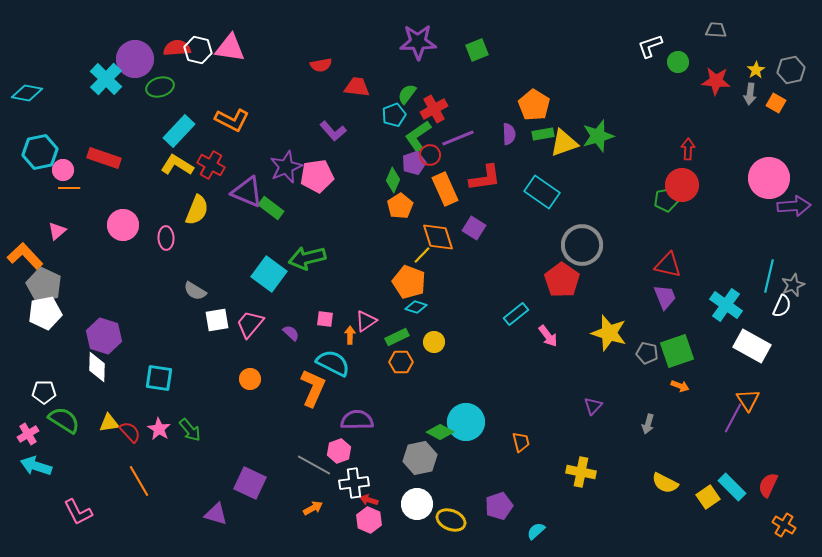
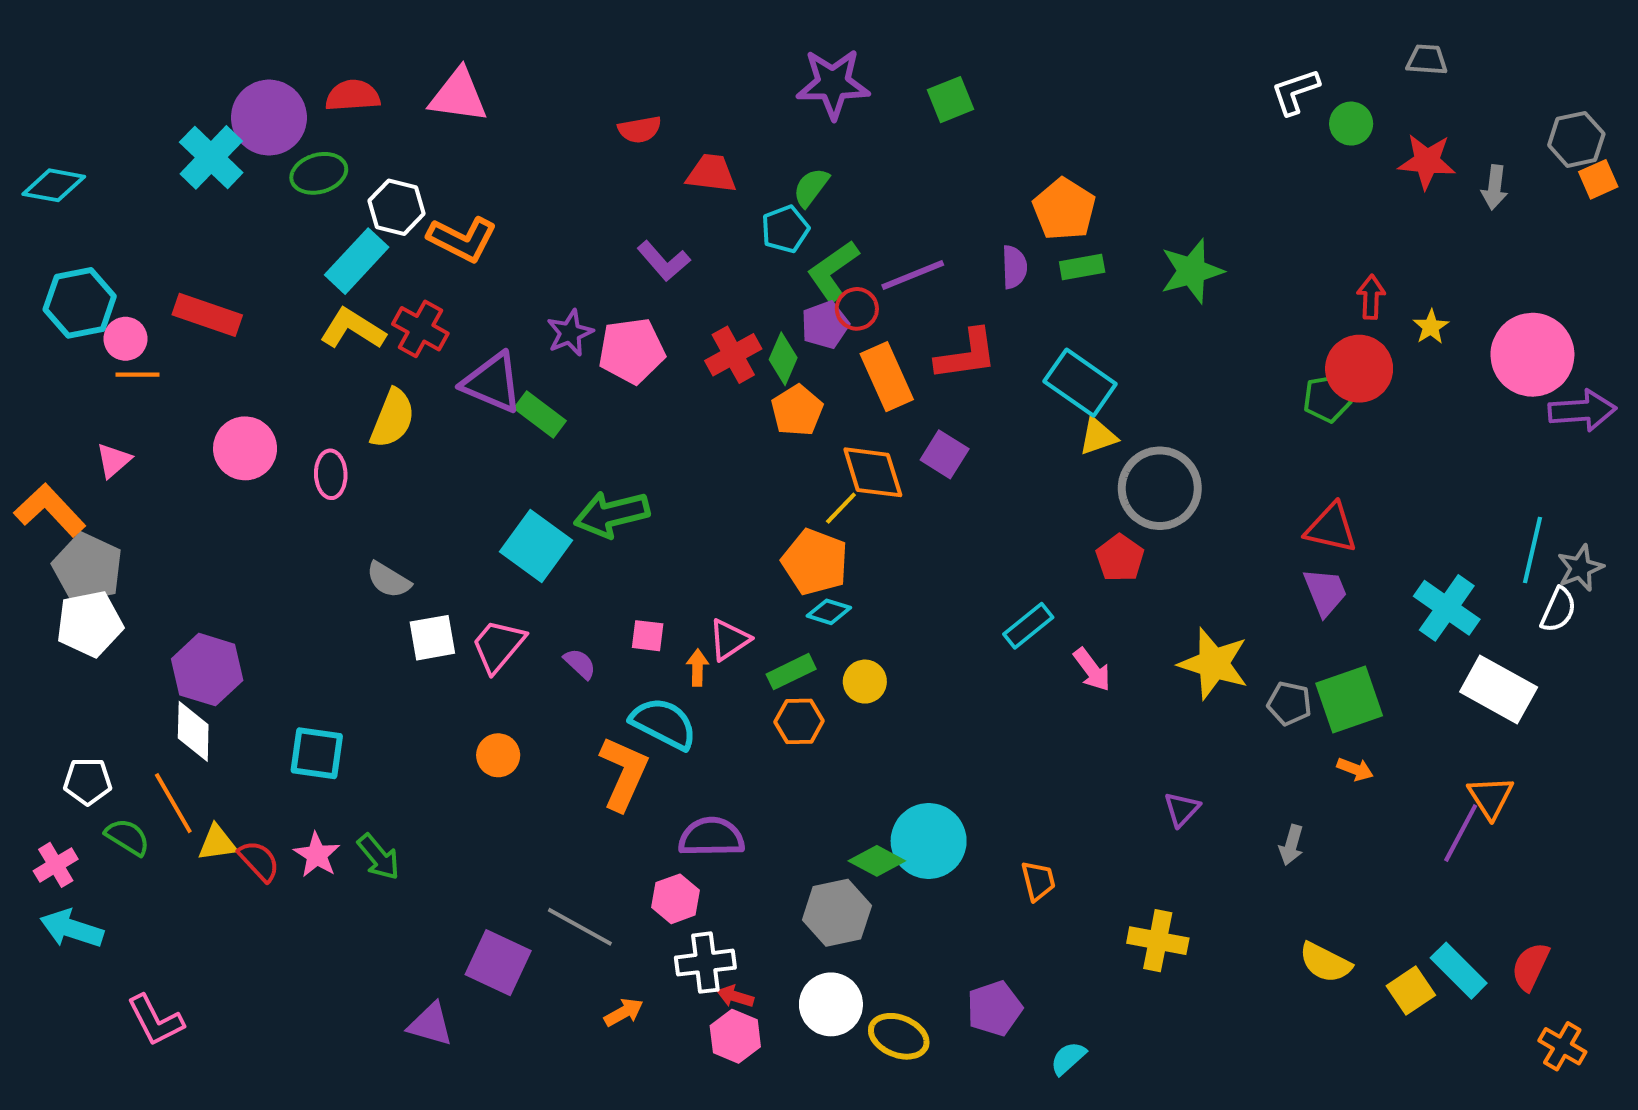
white hexagon: (198, 50) -> (397, 207), moved
yellow star: (756, 70) -> (1431, 327), moved
orange square: (776, 103) -> (1598, 179), moved, turned 36
red cross: (434, 109) -> (733, 355), moved
yellow triangle: (564, 143) -> (1098, 436), moved, size x0.7
purple star: (286, 167) -> (570, 333), size x0.7
red pentagon: (562, 280) -> (1120, 558), size x0.7
green semicircle: (64, 420) -> (127, 837), size x0.7
gray line: (314, 465) -> (580, 927), moved
orange line: (139, 481) -> (173, 803), moved

